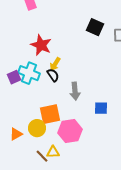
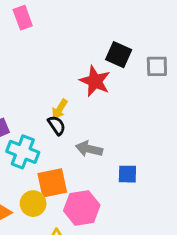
red star: (41, 45) -> (95, 81), moved
cyan cross: (29, 73) -> (23, 152), moved
gray arrow: (75, 91) -> (89, 149), turned 108

